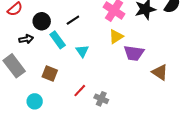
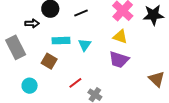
yellow triangle: (116, 37) -> (120, 37), turned 42
cyan rectangle: (58, 40) -> (61, 41), moved, turned -66
purple trapezoid: (134, 53) -> (119, 60), moved

